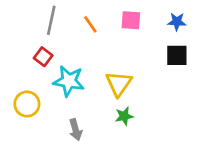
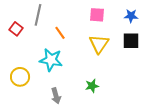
orange line: (90, 24) -> (60, 33), moved
red square: (43, 57) -> (16, 29), moved
yellow triangle: (119, 84) -> (99, 44), moved

